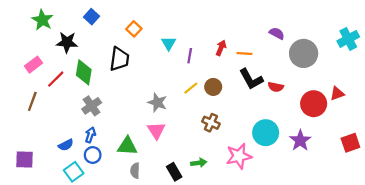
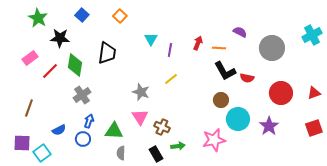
orange square: (134, 29) -> (120, 16), moved
purple semicircle: (277, 33) -> (240, 32), moved
brown circle: (213, 87) -> (221, 100), moved
red triangle: (337, 94) -> (314, 93), moved
brown line: (32, 101) -> (29, 108), moved
brown cross: (211, 123) -> (162, 127), moved
blue arrow: (90, 135) -> (89, 121), moved
cyan square: (74, 172) -> (42, 153), moved

